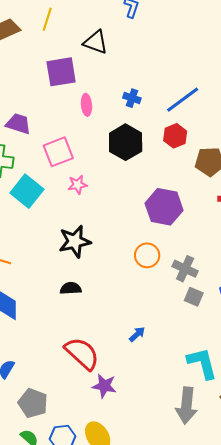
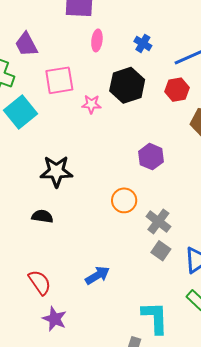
purple trapezoid: (18, 124) -> (26, 44), turned -148
pink star: (78, 185) -> (91, 104), moved
purple hexagon: (164, 207) -> (151, 157), size x0.7
blue arrow: (137, 334) -> (97, 275), size x1.4
red semicircle: (82, 353) -> (40, 282), size x0.7

